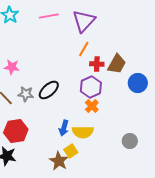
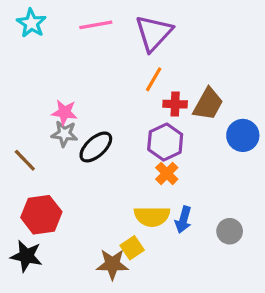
pink star: (12, 67) -> (64, 112), moved
gray star: (26, 94) -> (64, 134), moved
blue arrow: (64, 128) -> (183, 220), moved
brown star: (59, 161) -> (112, 264), turned -30

